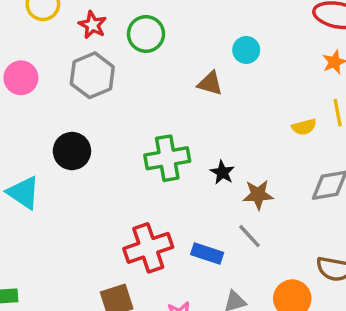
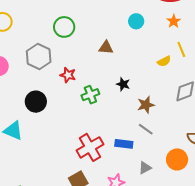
red star: (92, 25) -> (68, 75), moved
cyan circle: (246, 50) -> (136, 21), moved
green cross: (167, 158) -> (90, 95), size x0.7
black star: (222, 172) -> (123, 84), moved

